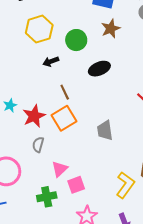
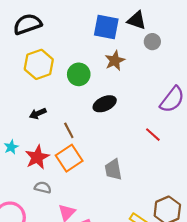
black arrow: (51, 61) -> (38, 113), moved
gray semicircle: (38, 145) -> (43, 187), turned 91

